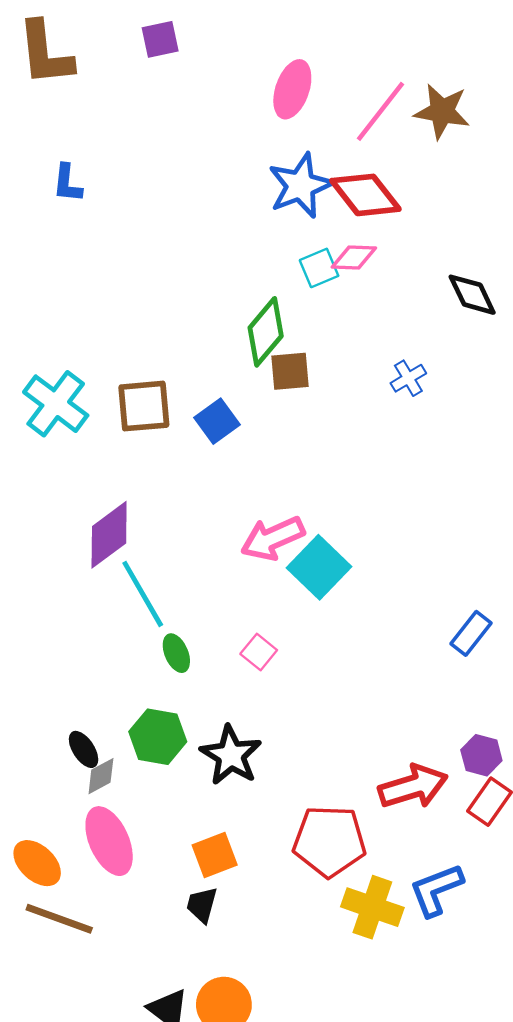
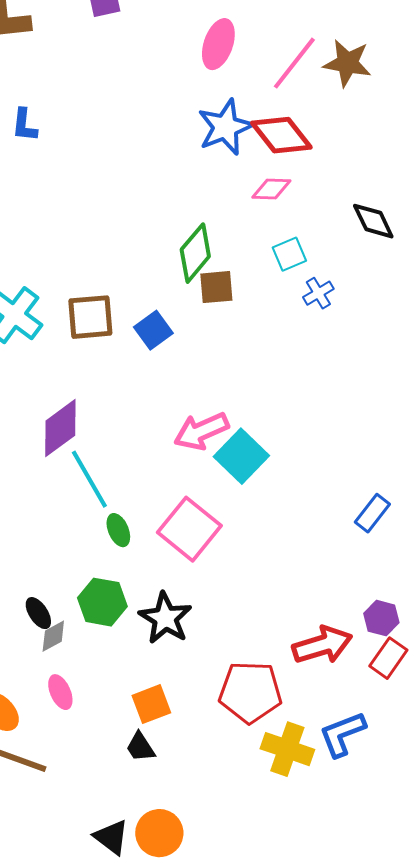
cyan square: (319, 268) -> (289, 254), moved
pink square: (259, 652) -> (189, 529), size x2.0
pink ellipse: (109, 841) -> (60, 692), size x0.6
black trapezoid: (202, 905) -> (140, 747), turned -48

